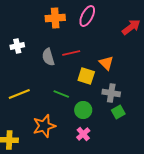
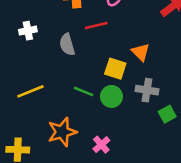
red line: (71, 53) -> (96, 26), moved
green circle: (83, 110) -> (111, 96), moved
green square: (118, 112) -> (167, 114), moved
pink cross: (83, 134) -> (101, 145), moved

